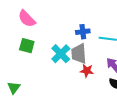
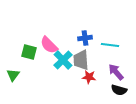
pink semicircle: (27, 19) -> (49, 45), moved
green triangle: (14, 88) -> (13, 75), moved

